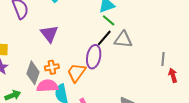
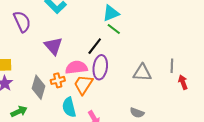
black line: (104, 38) -> (95, 46), moved
gray triangle: (123, 39) -> (142, 73), moved
pink semicircle: (47, 86) -> (76, 67), moved

